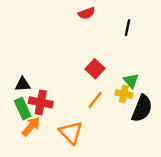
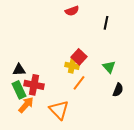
yellow cross: (124, 94) -> (72, 66), moved
black semicircle: (142, 108) -> (118, 90), size x0.6

